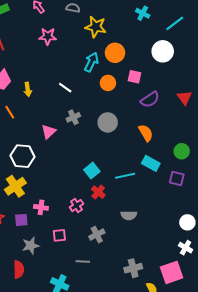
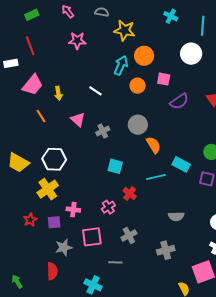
cyan line: (175, 23) -> (203, 26), turned -48
gray cross: (73, 117) -> (103, 131), moved
pink triangle: (49, 132) -> (78, 120), moved, turned -35
orange semicircle: (146, 133) -> (153, 145), moved
cyan square: (92, 171) -> (115, 166), moved, turned -35
gray semicircle: (129, 215) -> (176, 216), moved
pink square: (59, 235) -> (92, 237), size x1.5
gray cross: (133, 268) -> (166, 250), moved

